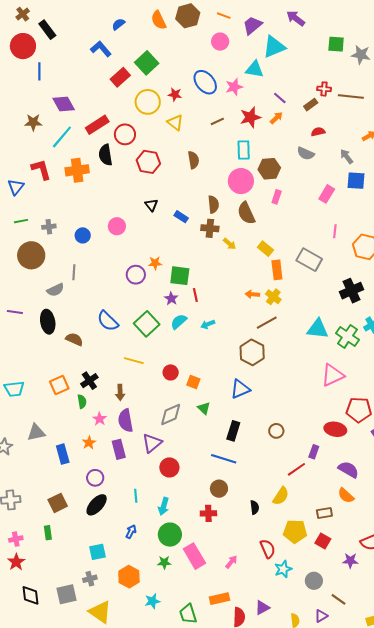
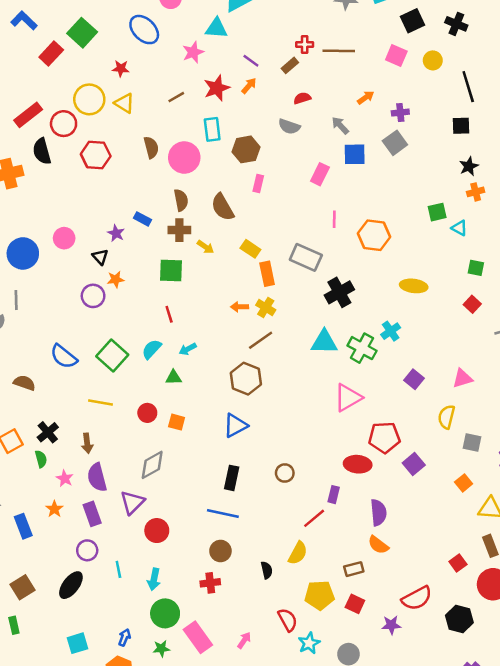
blue ellipse: (205, 82) -> (144, 30), moved
yellow circle: (148, 102) -> (89, 99), moved
pink circle: (241, 181) -> (184, 158), moved
black triangle: (151, 205) -> (100, 257), moved
blue circle: (83, 235) -> (23, 253), size x1.6
green square: (180, 276) -> (171, 271), moved
black cross: (351, 291) -> (339, 292), moved
purple star: (171, 298) -> (116, 233), moved
green triangle: (204, 408) -> (173, 377), moved, turned -40
purple semicircle: (348, 470) -> (378, 513), turned 60
purple circle: (95, 478) -> (87, 550), moved
blue arrow: (131, 532) -> (124, 637), moved

